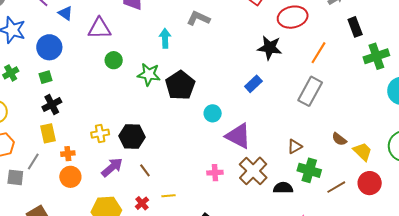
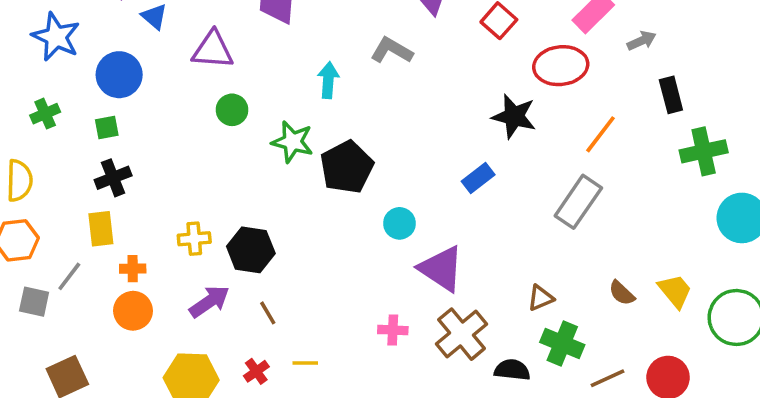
yellow trapezoid: (363, 152) -> (675, 291), moved

